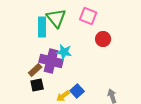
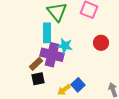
cyan rectangle: (42, 27) -> (47, 33), moved
red circle: (103, 39) -> (101, 43), moved

